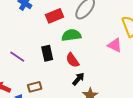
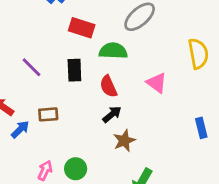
red rectangle: (54, 16) -> (82, 28), moved, turned 30
pink triangle: (115, 45) -> (157, 83), moved

